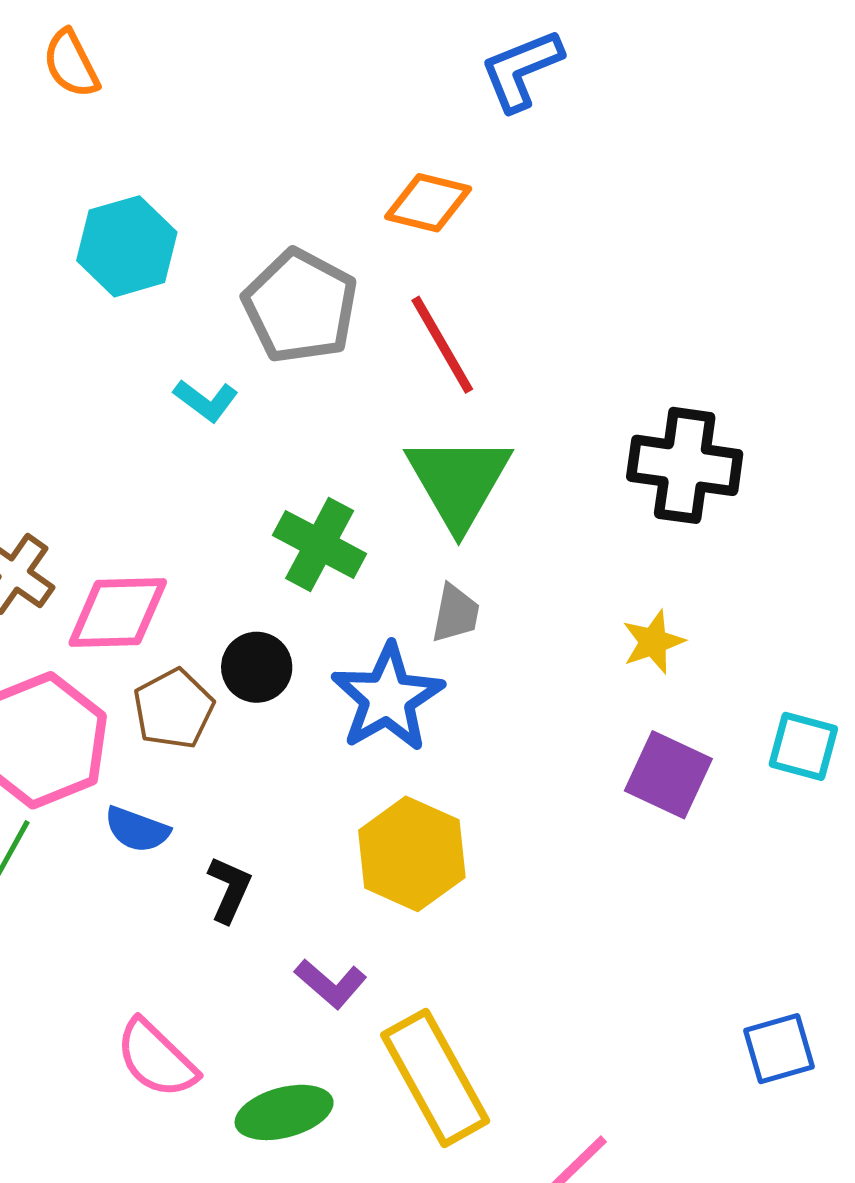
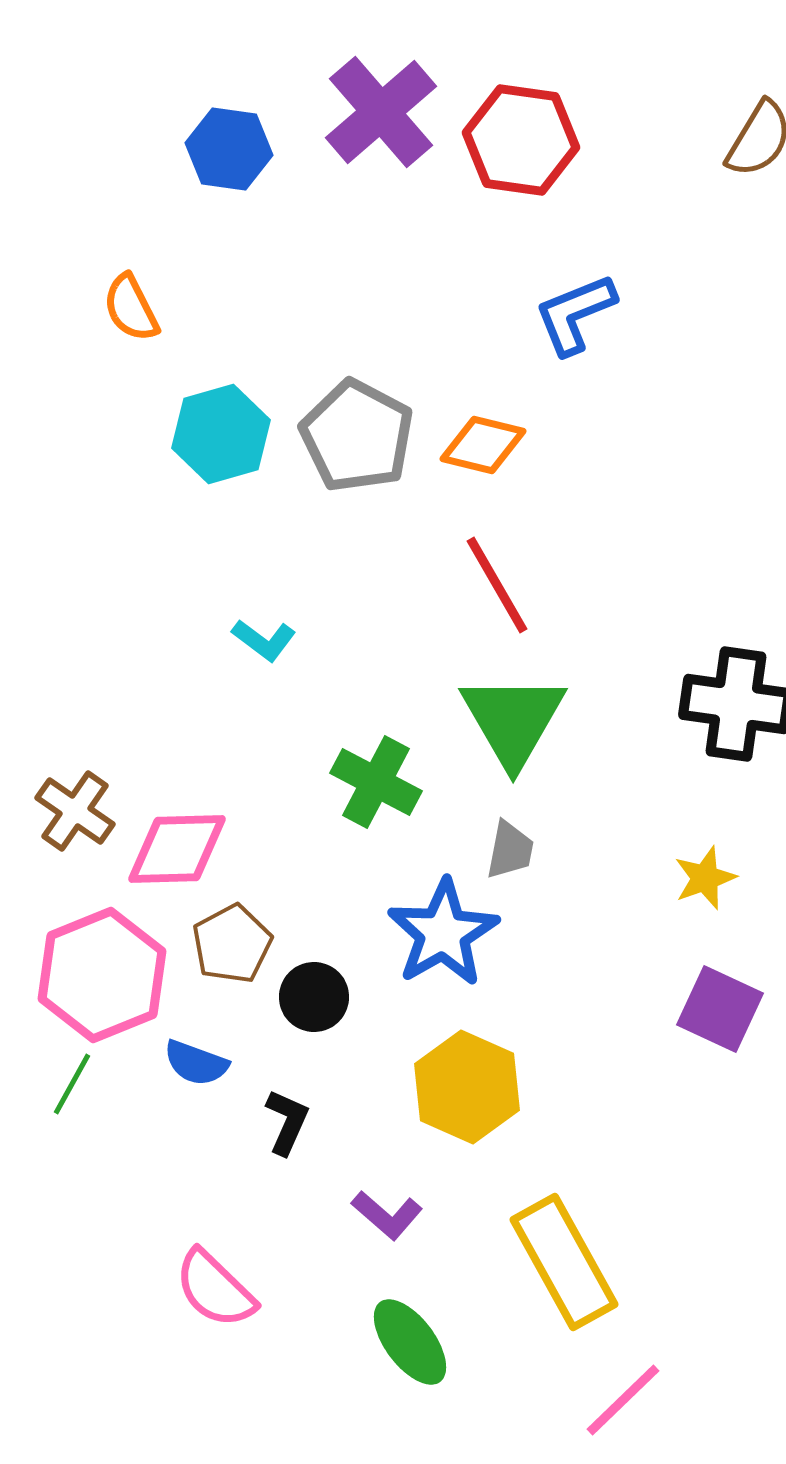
cyan hexagon: (127, 246) -> (221, 434), moved
gray pentagon: (300, 306) -> (357, 436), moved
black circle: (257, 667) -> (314, 997), moved
yellow rectangle: (435, 1078) -> (564, 1262), moved
green ellipse: (284, 1112) -> (410, 1342), moved, turned 68

